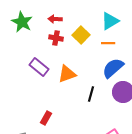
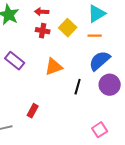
purple rectangle: (39, 67) -> (15, 61), moved

